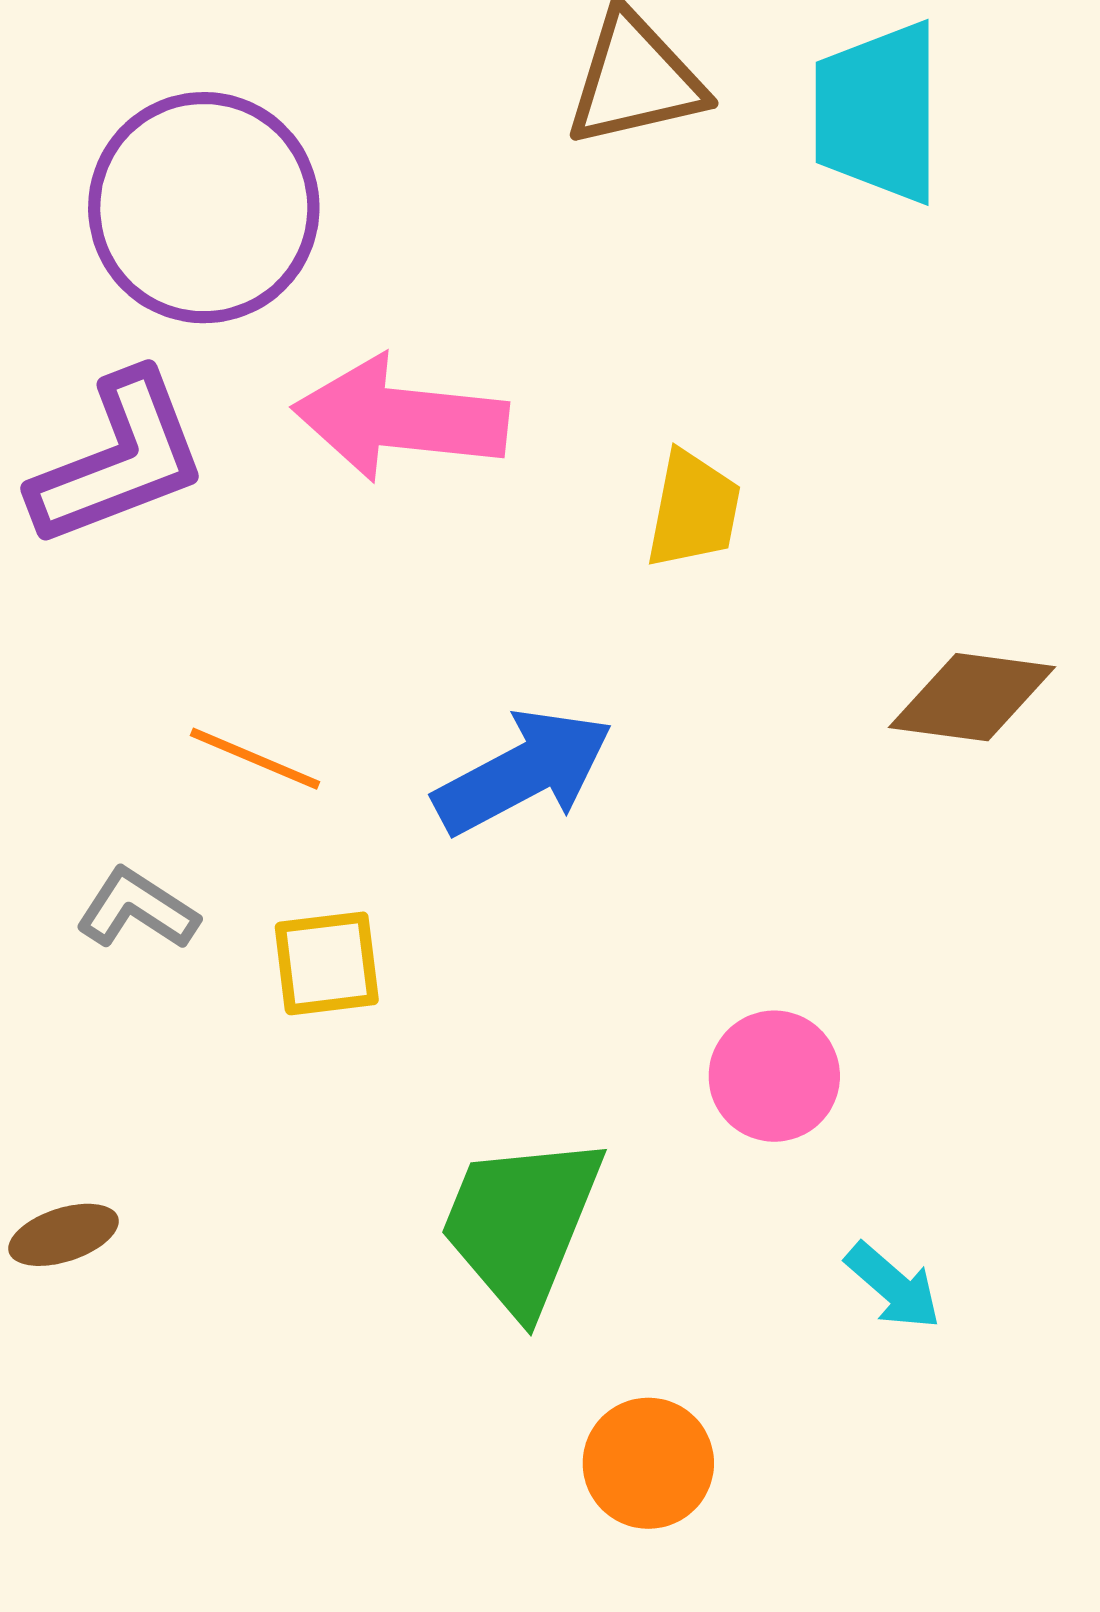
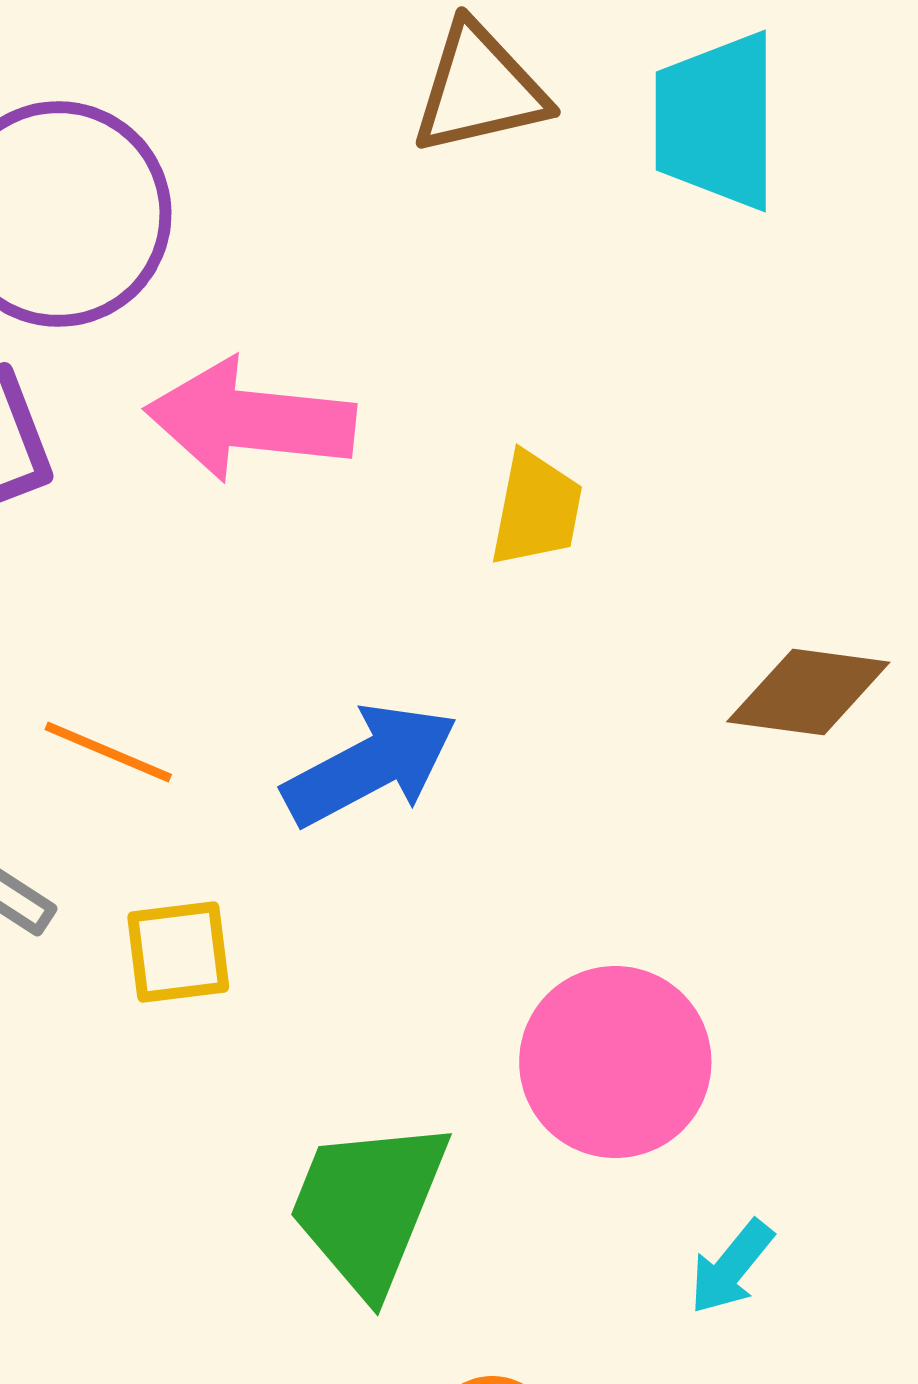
pink circle: (774, 1076) -> (615, 1062), size x1.5
cyan arrow: (893, 1286) -> (731, 1267), turned 88

